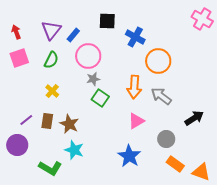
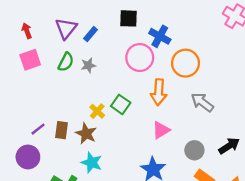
pink circle: (88, 56) -> (140, 58), moved
gray star: (93, 79) -> (88, 65), moved
yellow cross: (52, 91) -> (97, 111), moved
gray arrow: (161, 96) -> (202, 102), moved
black arrow: (194, 118) -> (229, 146), moved

